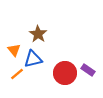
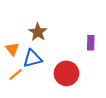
purple rectangle: (88, 70) -> (91, 43), moved, turned 56

